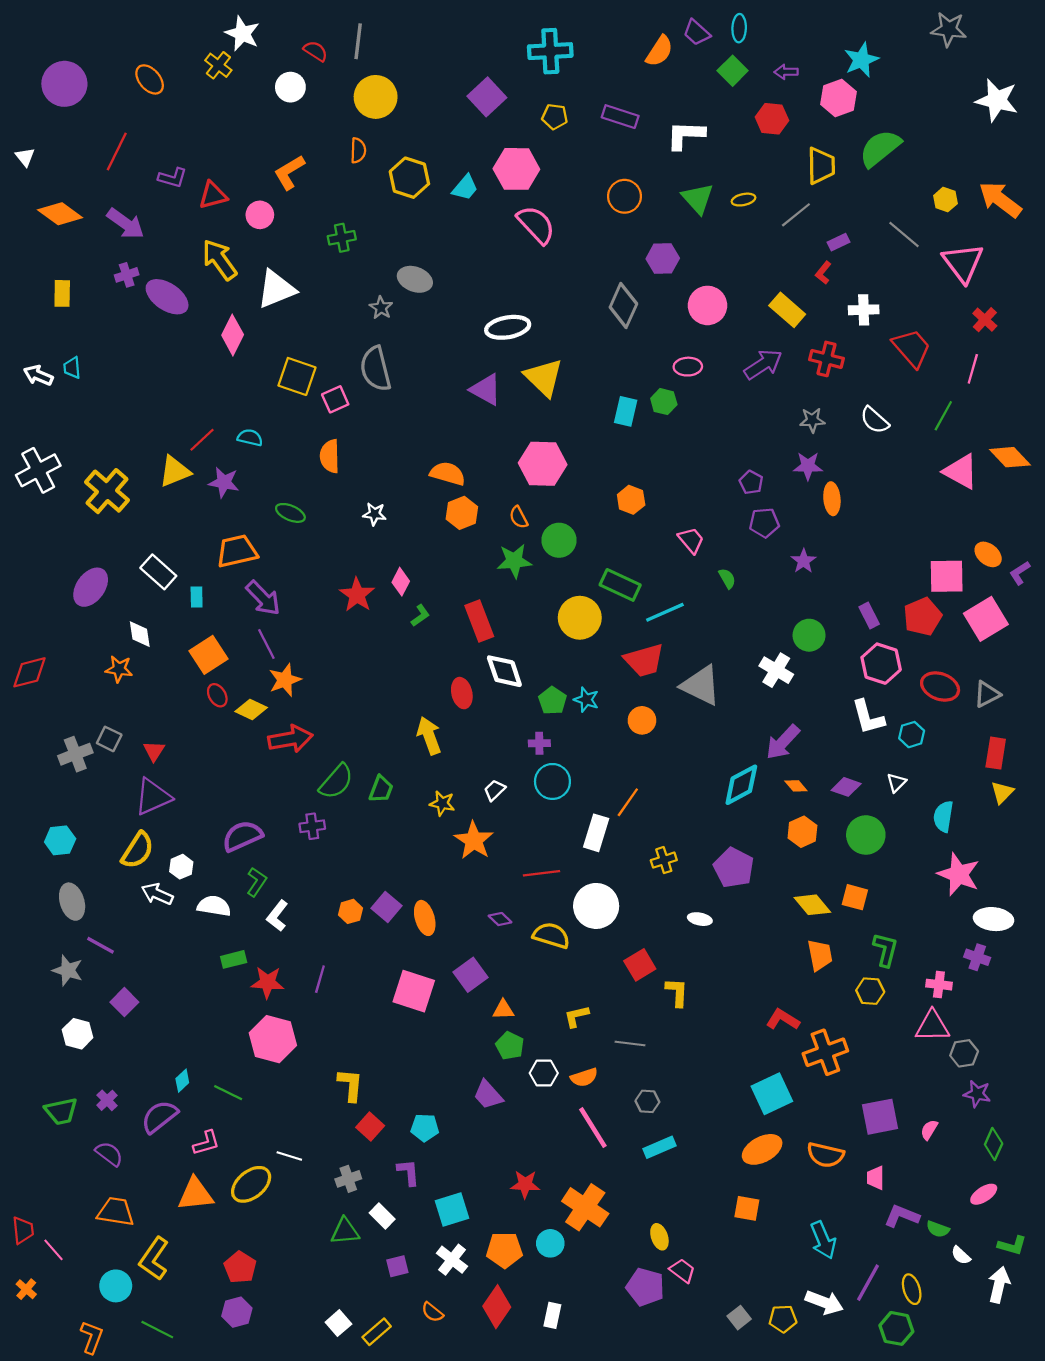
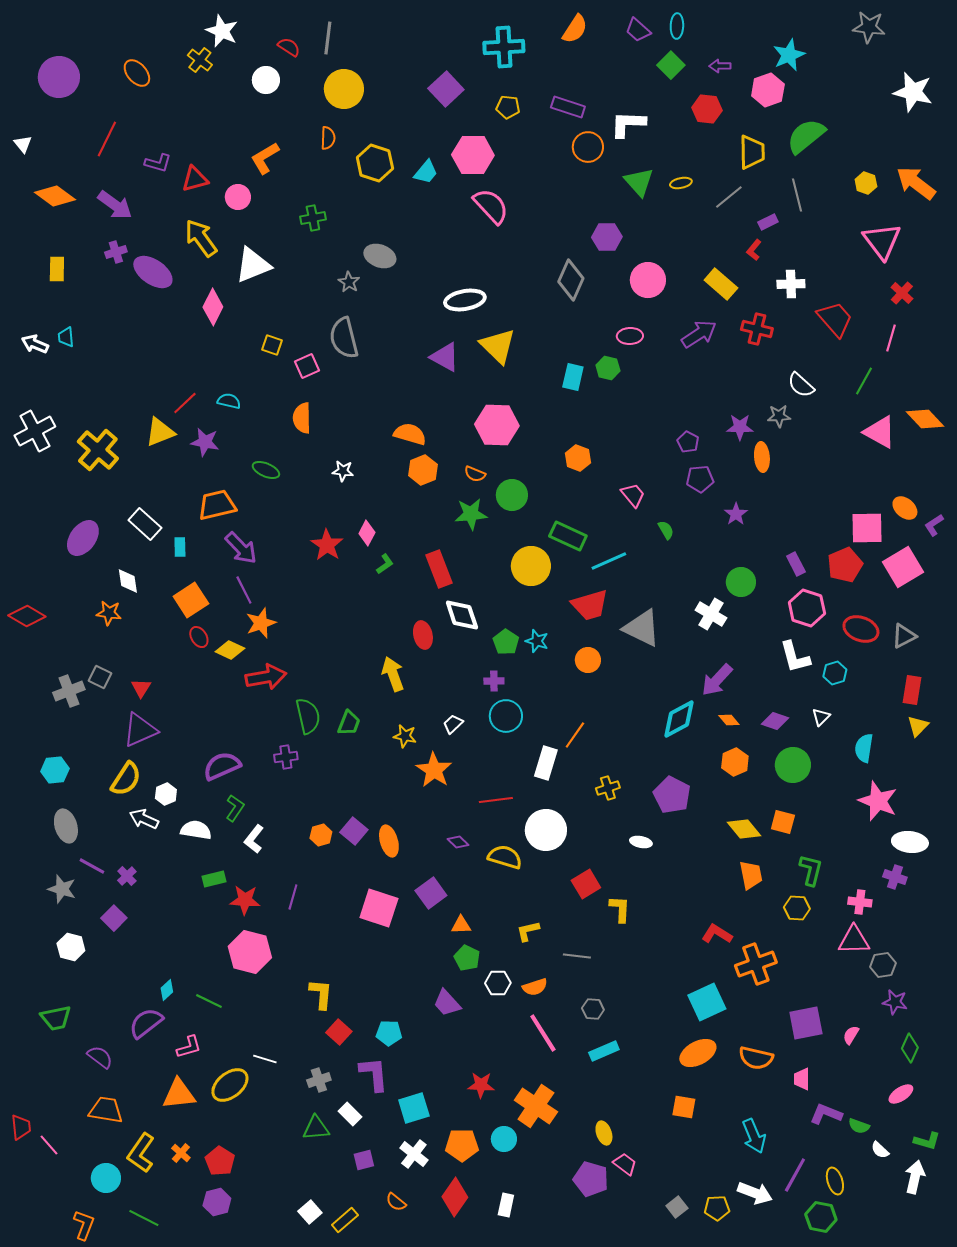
orange semicircle: (659, 51) -> (575, 29), moved
orange circle: (625, 196) -> (588, 147), moved
gray line: (904, 234) -> (797, 195), moved, turned 36
yellow square: (297, 376) -> (272, 345), size x0.6
gray star: (812, 420) -> (779, 416), moved
orange semicircle: (519, 517) -> (475, 474), turned -40
red diamond: (29, 672) -> (27, 616), turned 45
green semicircle: (336, 781) -> (308, 716), turned -54
purple cross: (107, 1100) -> (127, 876), moved
purple L-shape: (408, 1172) -> (374, 1074), size x1.4
orange cross: (26, 1289) -> (181, 1153), moved

